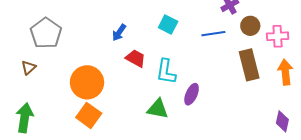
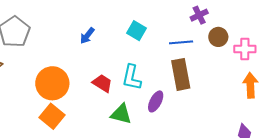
red trapezoid: (136, 58) -> (102, 83), moved
brown rectangle: (249, 65) -> (181, 74), moved

